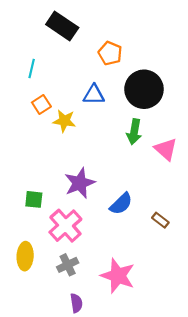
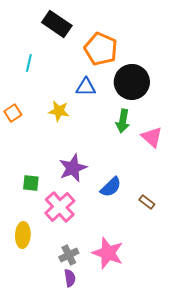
orange pentagon: (110, 53) -> (101, 49), size x1.5
orange square: (41, 105) -> (13, 113), moved
gray cross: (68, 265) -> (69, 255), moved

